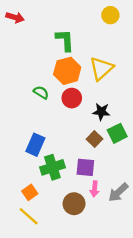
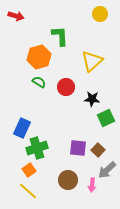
orange hexagon: (67, 71) -> (39, 57), moved
brown square: (94, 139) -> (98, 150), moved
blue rectangle: (35, 145) -> (22, 128), moved
green cross: (52, 167) -> (37, 148), moved
pink arrow: (94, 189) -> (92, 185), moved

